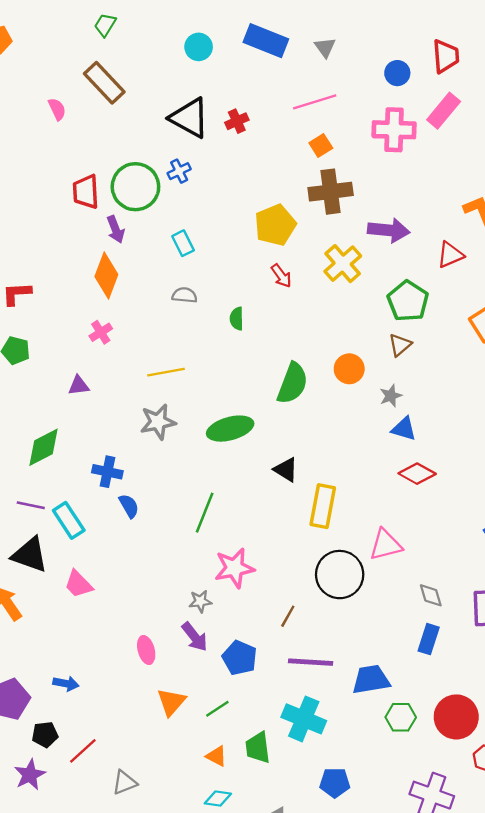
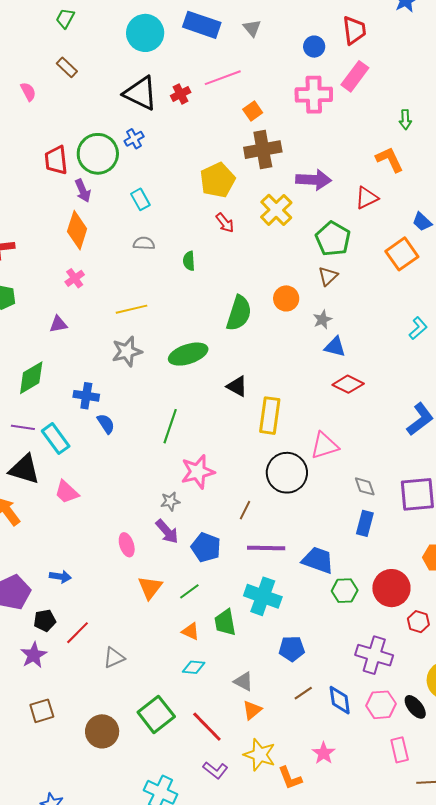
cyan circle: (199, 47) -> (145, 33), size x1.6
brown rectangle: (104, 83) -> (67, 67), size x0.6
pink line: (315, 102) -> (223, 78), moved
blue trapezoid: (371, 680) -> (318, 560), turned 32

